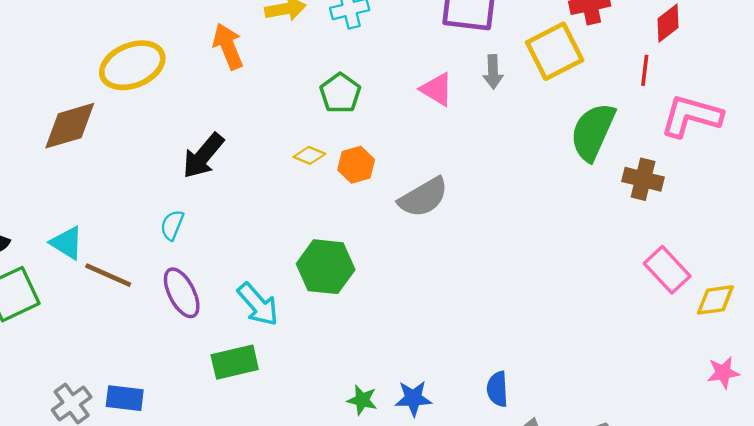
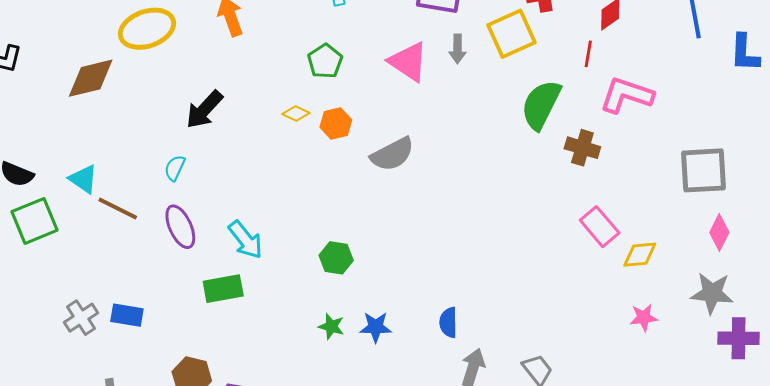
pink triangle: (437, 89) -> (408, 62), size x1.4
green hexagon: (326, 267) -> (336, 258), moved, size x0.7

